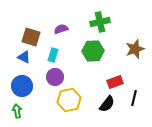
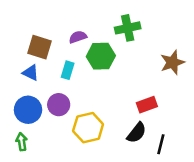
green hexagon: (93, 51) -> (101, 56), moved
purple circle: (55, 77) -> (59, 105), moved
black line: (134, 98) -> (161, 144), moved

